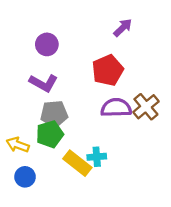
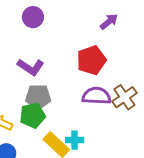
purple circle: (47, 44) -> (33, 17), moved

